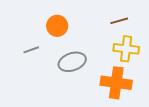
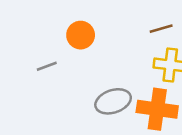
gray ellipse: (72, 62) -> (113, 101), moved

